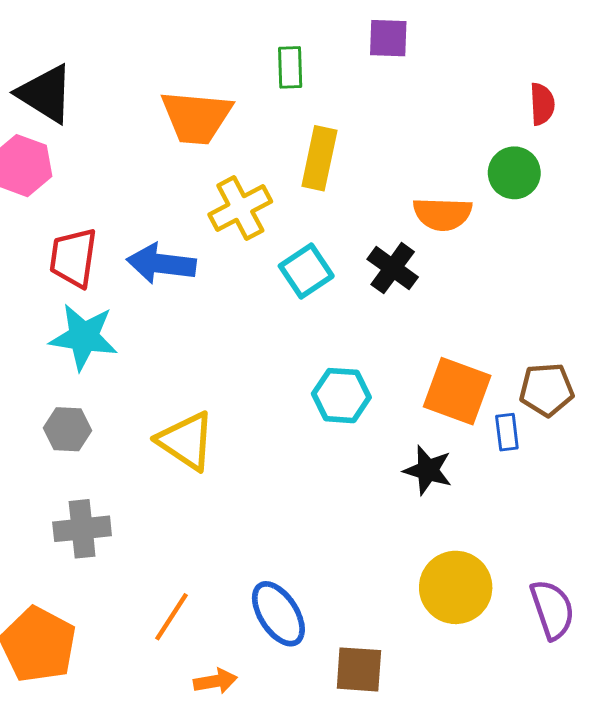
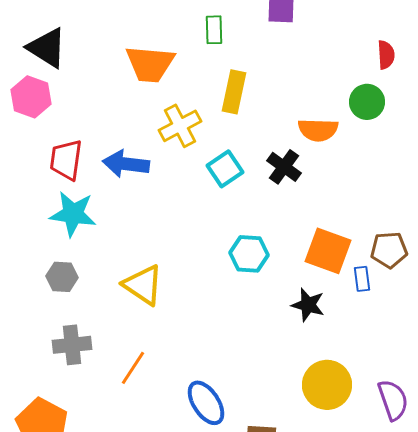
orange line: (171, 617) -> (133, 368), moved

